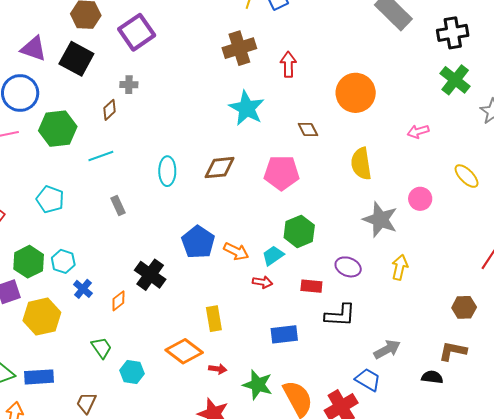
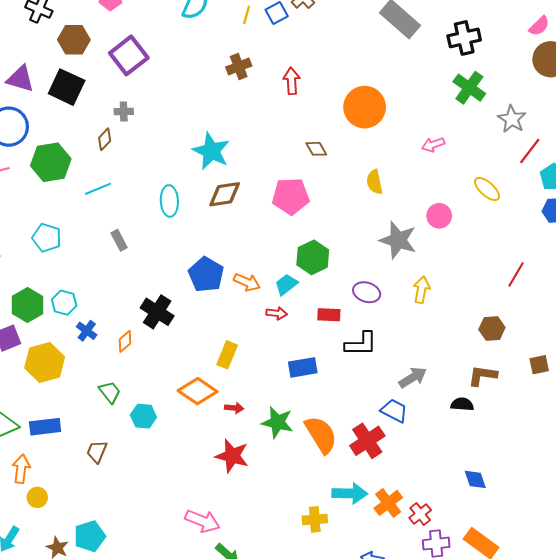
brown cross: (239, 48) -> (239, 66), size x0.7
cyan star: (247, 108) -> (211, 151), moved
yellow semicircle: (361, 164) -> (375, 182), size x0.7
yellow rectangle: (214, 319) -> (227, 355), turned 35

